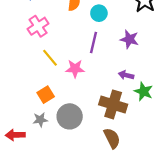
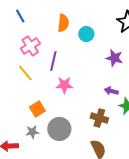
purple line: (94, 43) -> (53, 61), moved
yellow line: (50, 58) -> (25, 73), moved
brown cross: (113, 104) -> (99, 118), size x0.7

